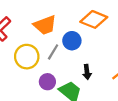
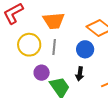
blue circle: (72, 41) -> (85, 49), moved
gray line: (53, 52) -> (54, 47), turned -42

